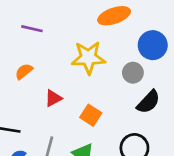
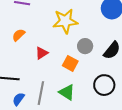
gray circle: (133, 73) -> (85, 46), moved

